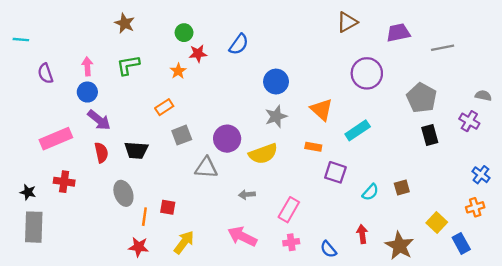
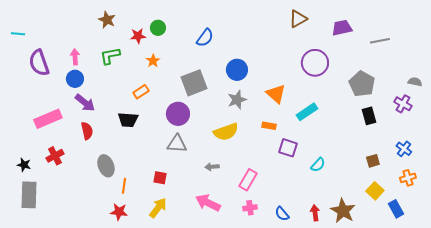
red star: (198, 54) -> (138, 36), moved
purple semicircle: (45, 73) -> (39, 63), size x1.5
gray square: (182, 135) -> (194, 83), moved, size x1.5
purple circle: (227, 139) -> (178, 114), moved
black trapezoid: (136, 150) -> (128, 120), moved
blue cross: (481, 175) -> (404, 149), moved
red cross: (64, 182) -> (55, 156), turned -36
brown square: (402, 188) -> (373, 161), moved
red square: (168, 207) -> (160, 178), moved
red arrow: (362, 234) -> (315, 213), moved

